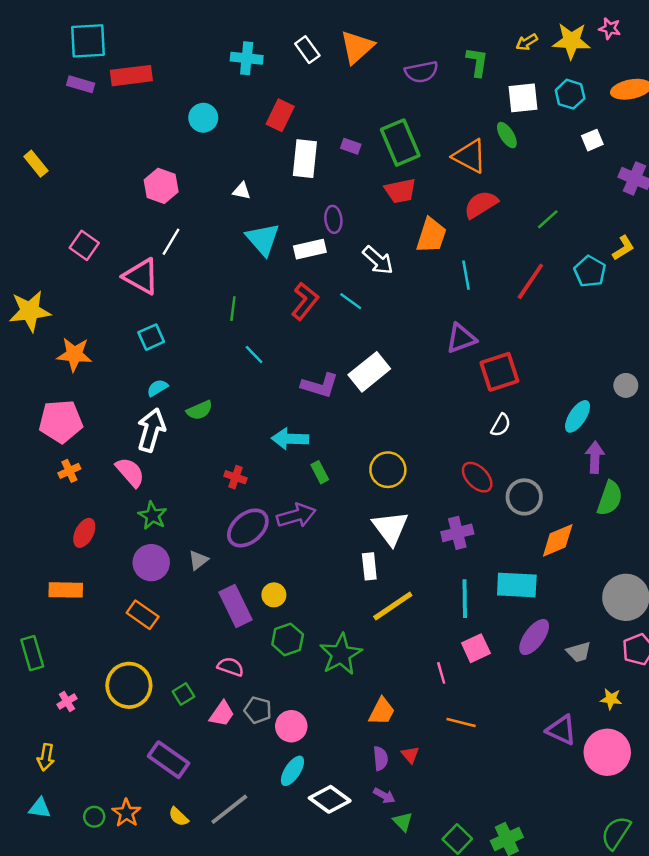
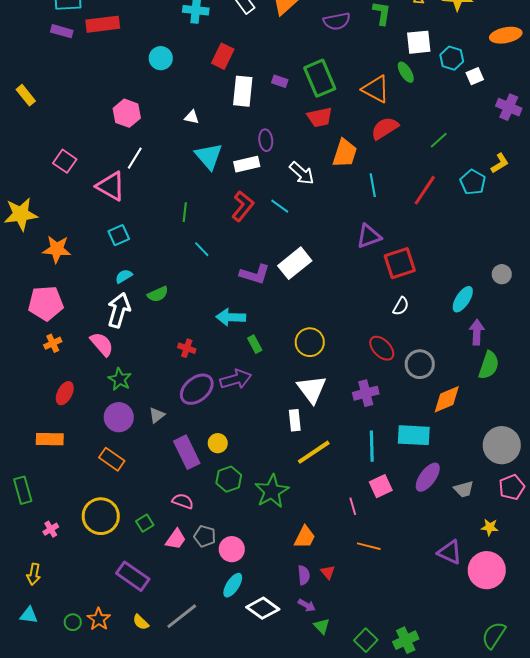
cyan hexagon: (570, 94) -> (452, 58), moved

